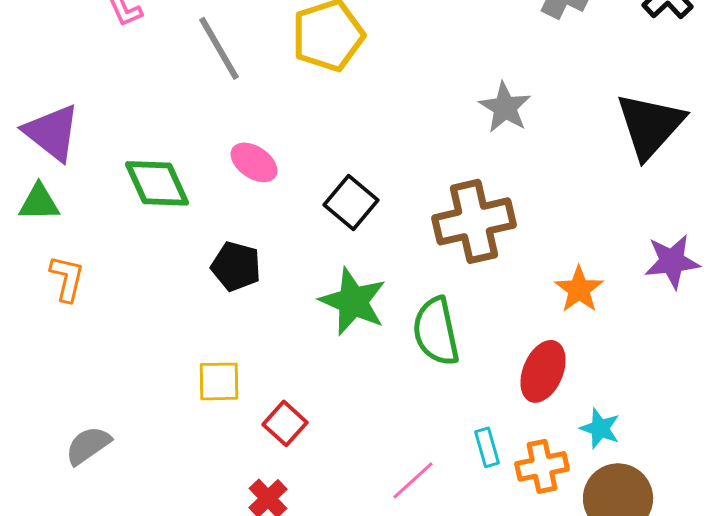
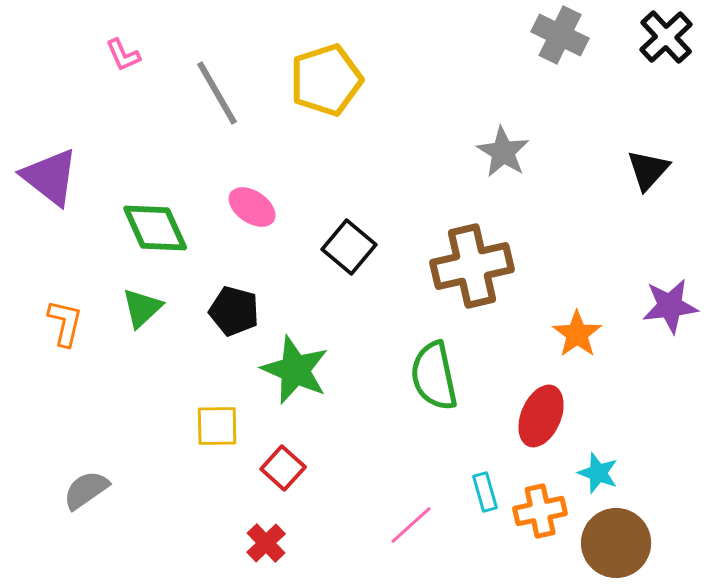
black triangle: (650, 125) -> (648, 170), size x0.6
green triangle: (39, 202) -> (142, 308), moved, turned -42
green star: (353, 301) -> (295, 370), moved

